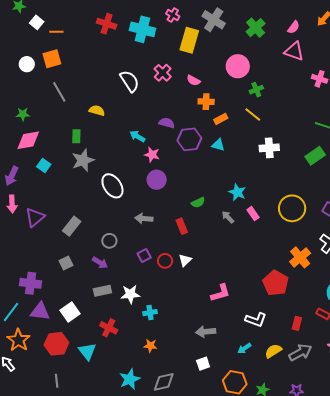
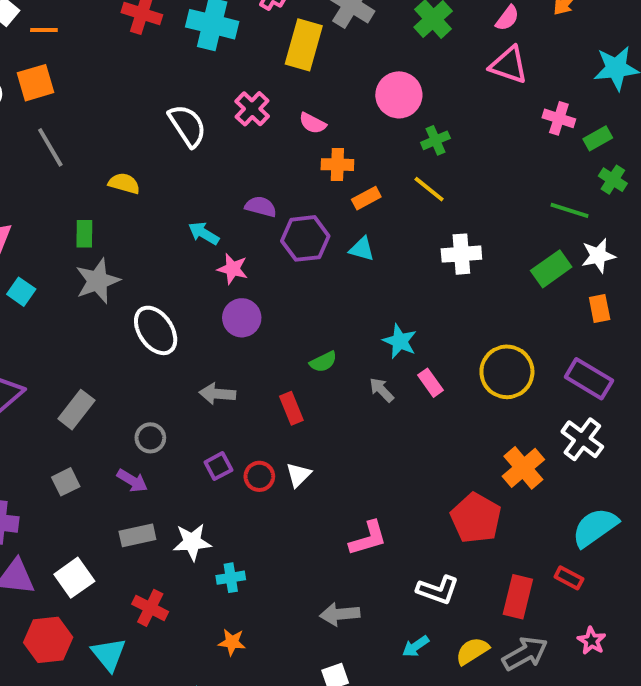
red rectangle: (297, 323) -> (518, 597), size x1.5

